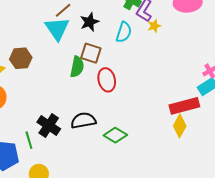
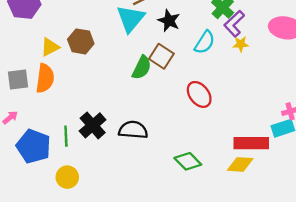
black star: (90, 22) -> (169, 21), turned 30
red ellipse: (107, 80) -> (199, 94), moved, turned -40
yellow diamond: (180, 126) -> (240, 164), turned 50
green diamond: (115, 135) -> (188, 161), moved

